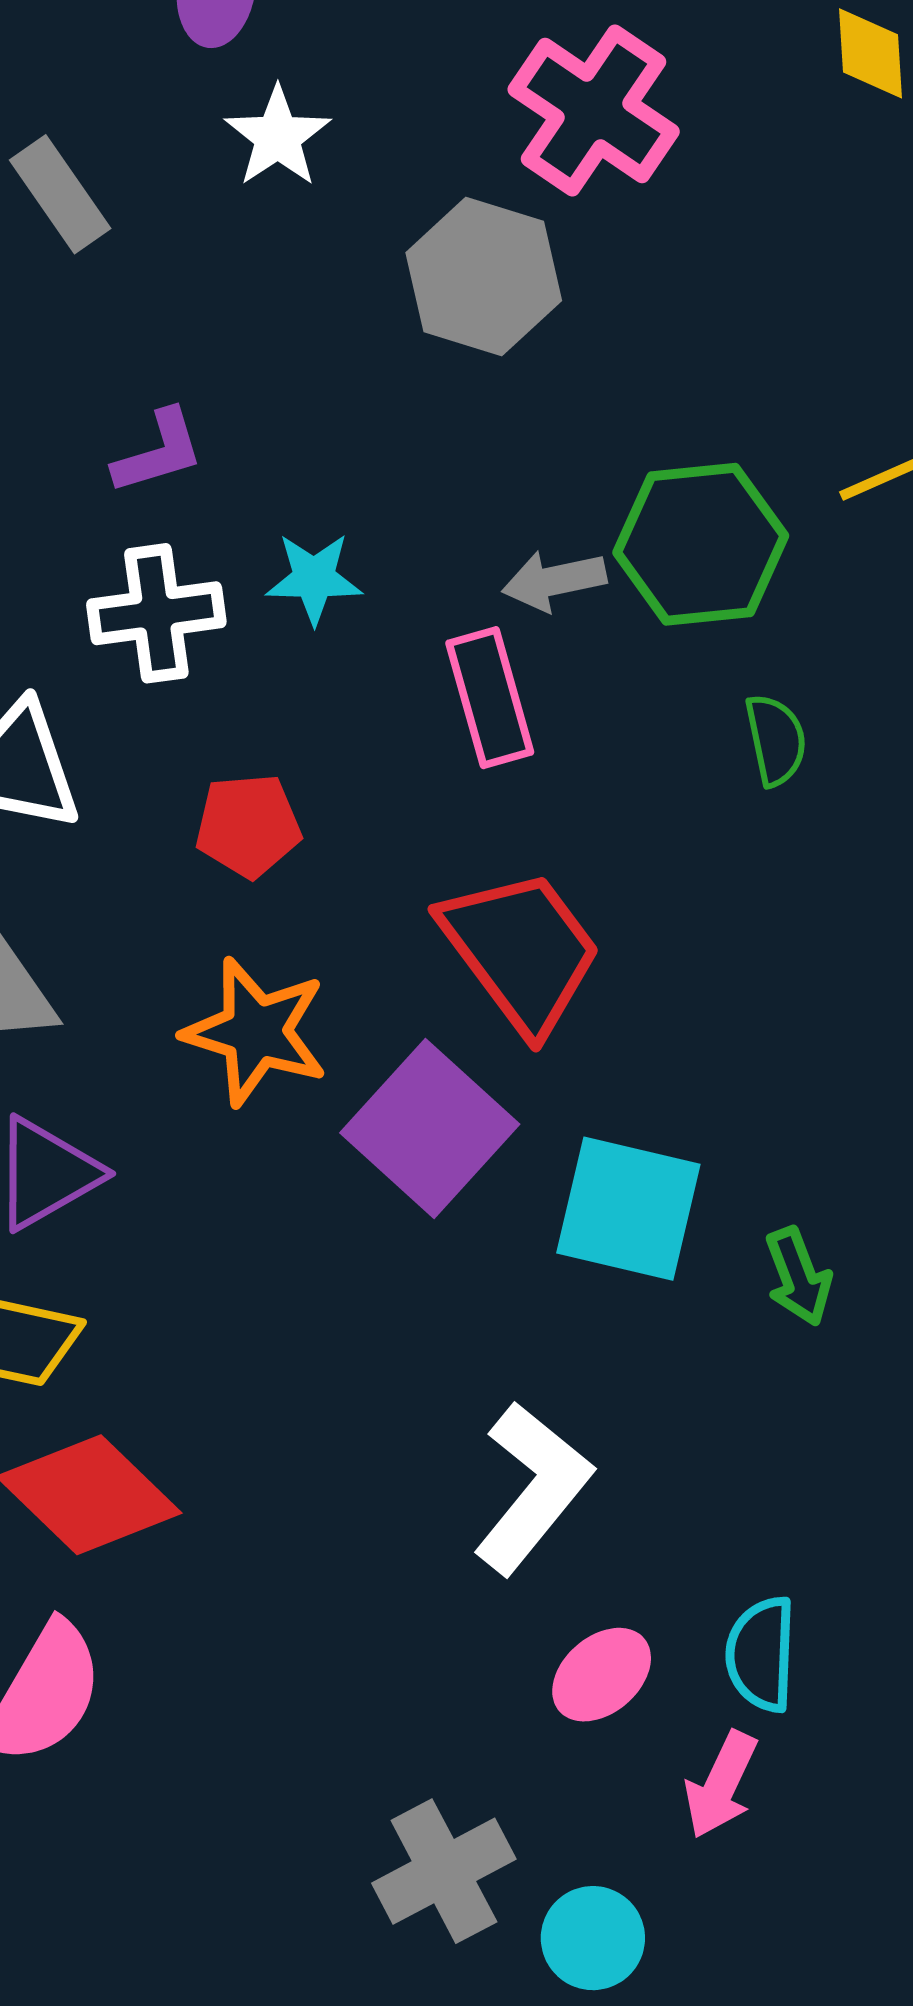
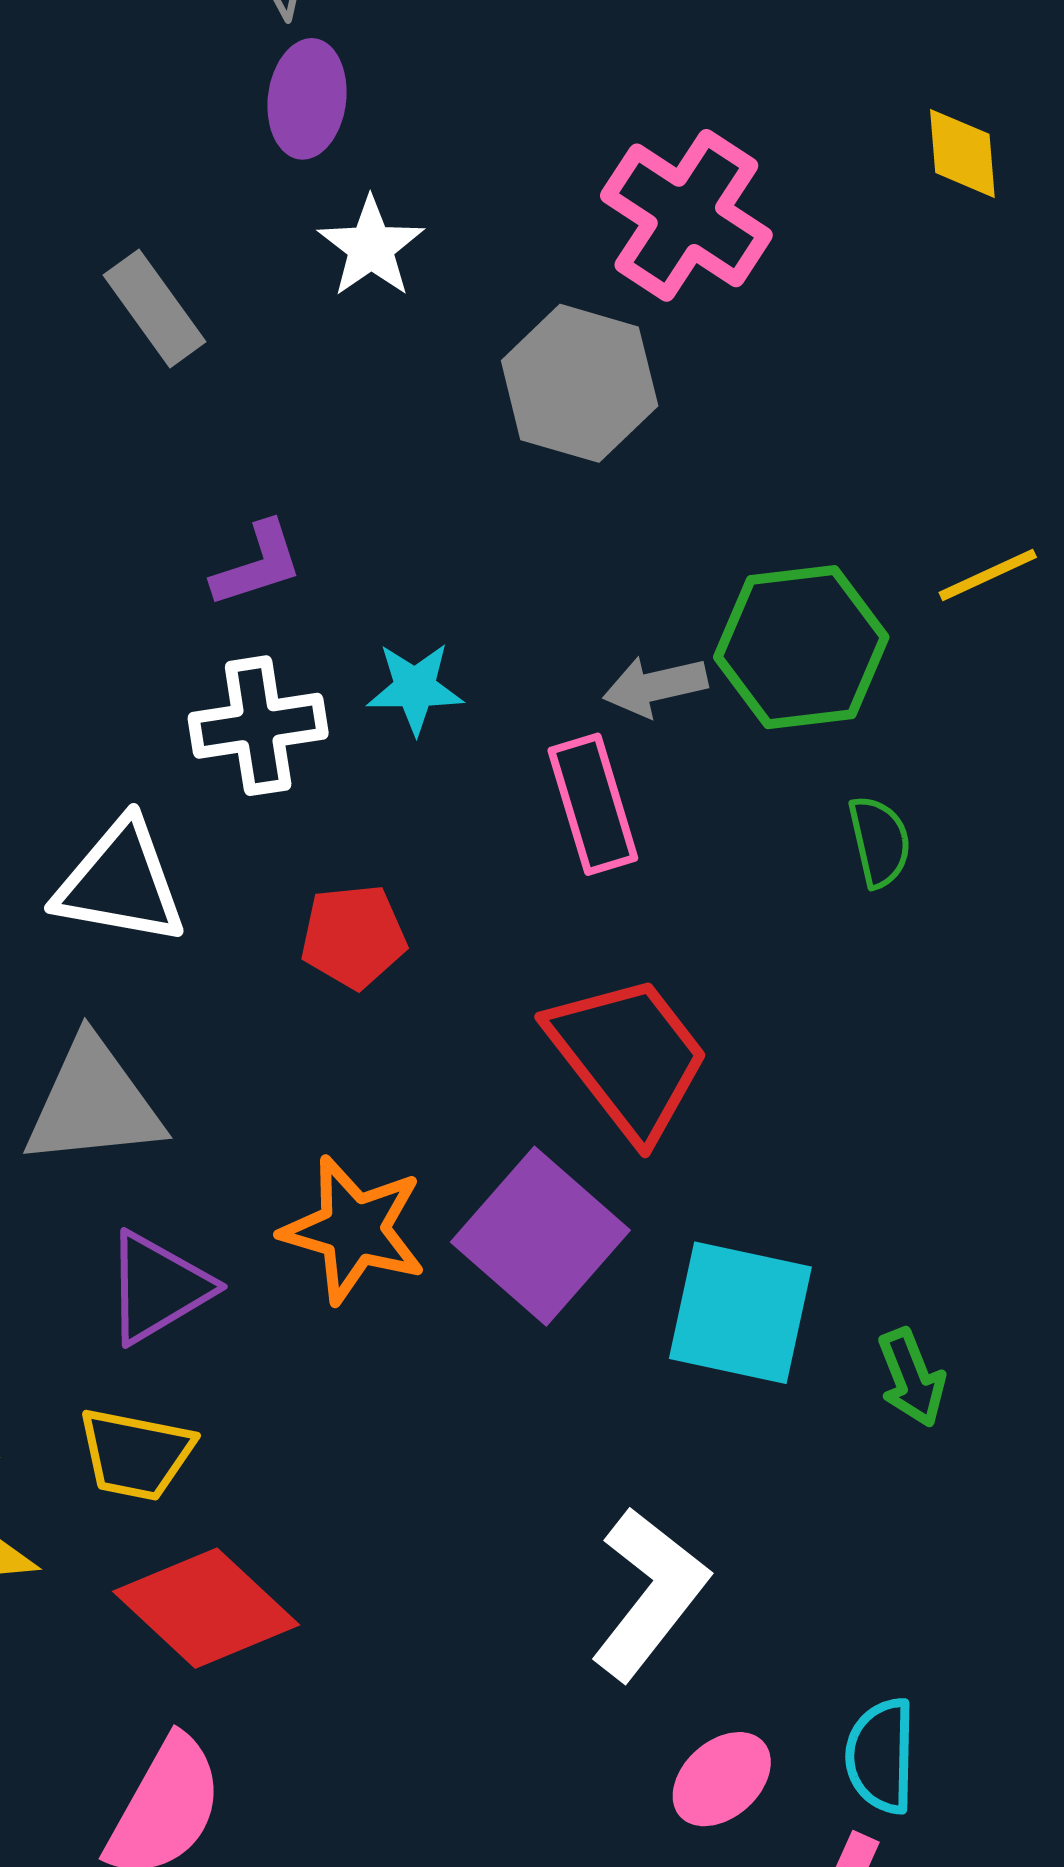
orange star: (256, 1032) -> (354, 1230), moved

